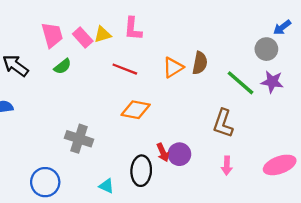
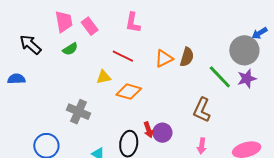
yellow triangle: (103, 34) -> (104, 77), moved
gray circle: (266, 49) -> (244, 50), size x1.5
purple star: (272, 82) -> (247, 79), turned -30

